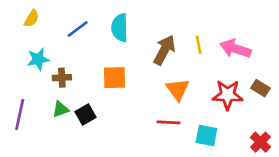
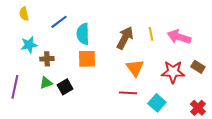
yellow semicircle: (32, 18) -> (24, 14), turned 136
cyan semicircle: (120, 28) -> (83, 34), moved
cyan square: (207, 136) -> (157, 103), turned 30

